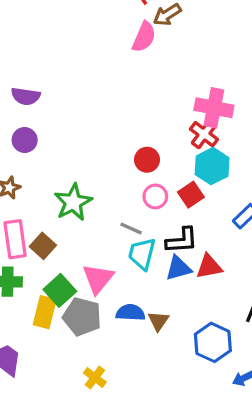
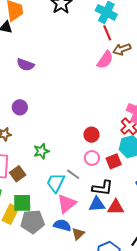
purple semicircle: (26, 96) -> (25, 65), moved
green star: (73, 202) -> (41, 151), size x0.7
cyan trapezoid: (142, 254) -> (56, 183), moved
pink triangle: (98, 279) -> (67, 204), moved
green square: (60, 290) -> (22, 203), turned 30
gray pentagon: (82, 317) -> (32, 222), turned -30

